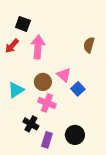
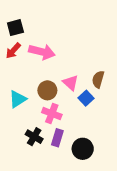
black square: (23, 24) -> (15, 28), moved, turned -35
brown semicircle: (89, 45) -> (98, 79), moved
pink arrow: (38, 47) -> (42, 52), turned 100
purple rectangle: (47, 140) -> (57, 138), moved

